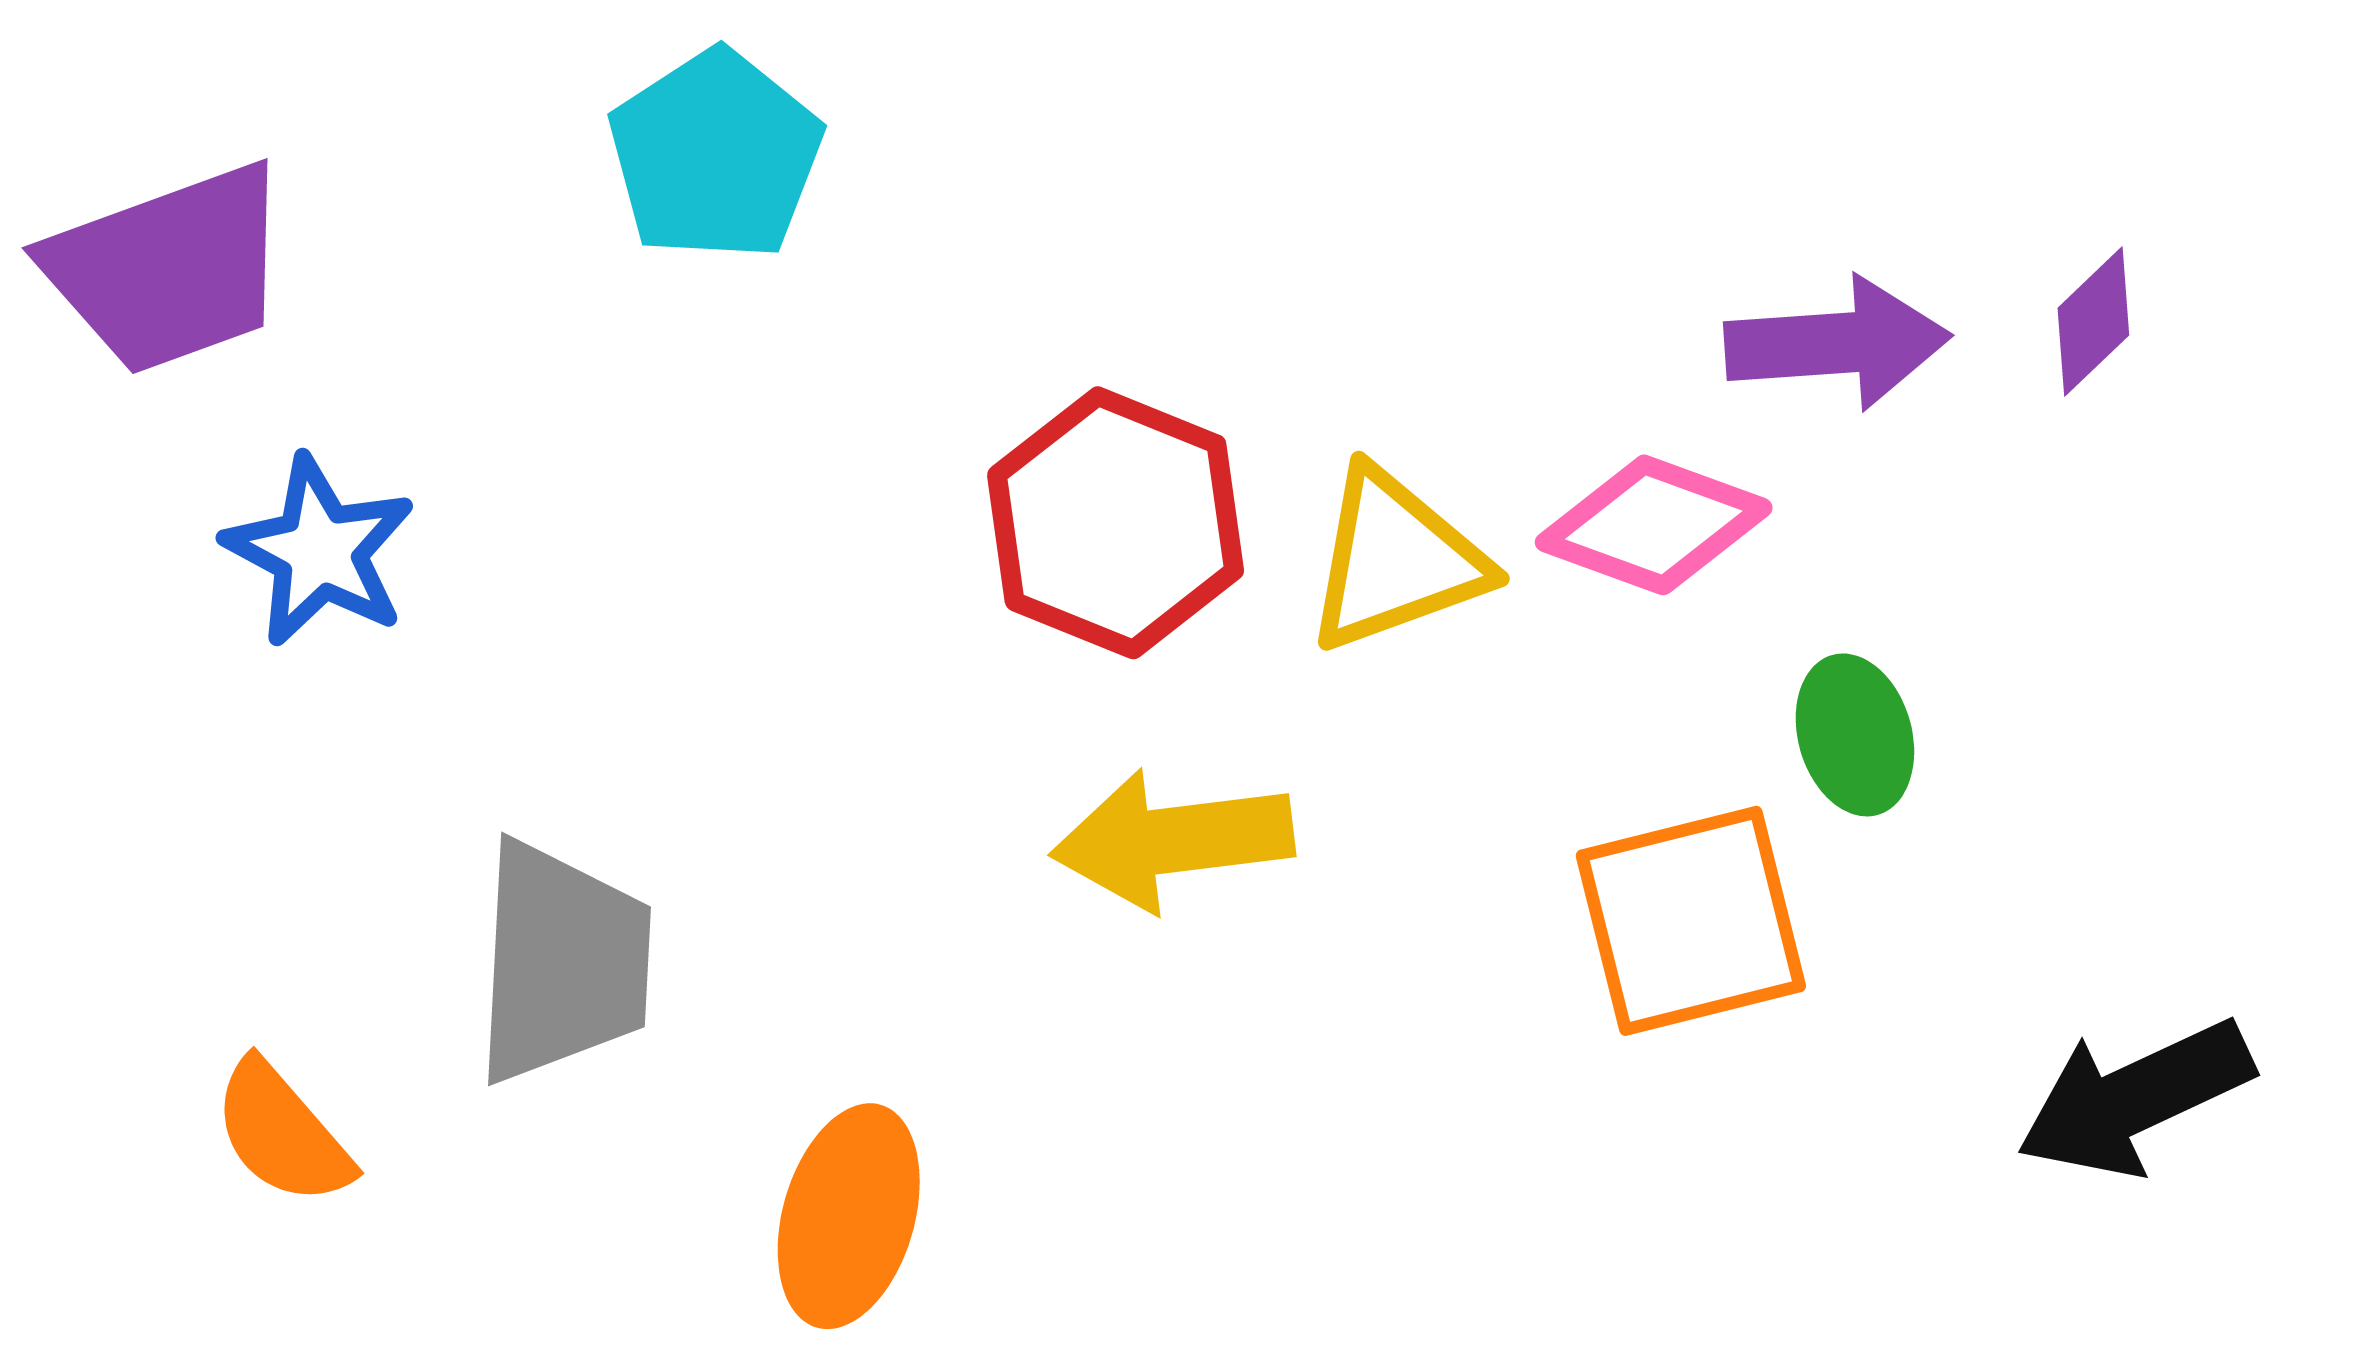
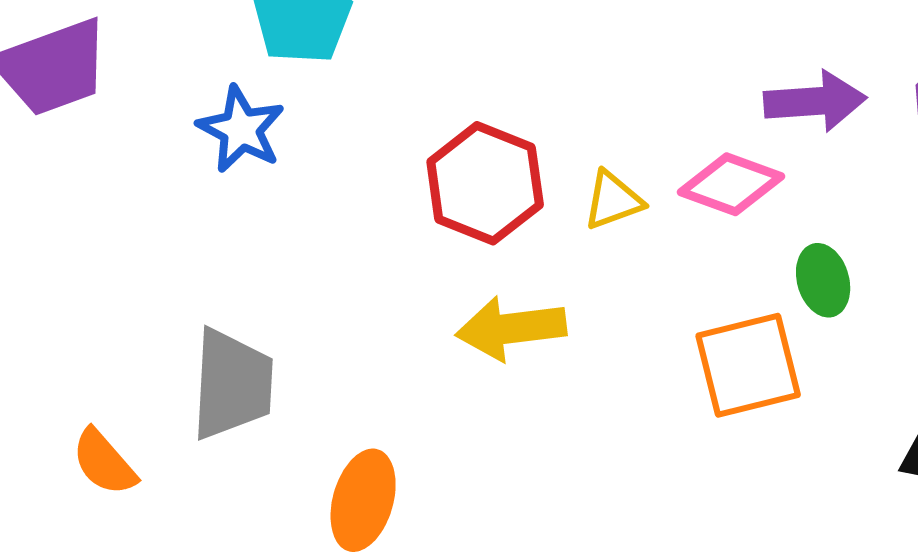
blue star: (319, 551) -> (241, 129), moved
yellow triangle: (1396, 560) -> (613, 200), size x0.7

